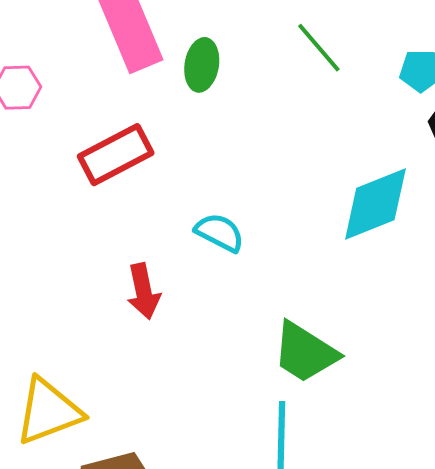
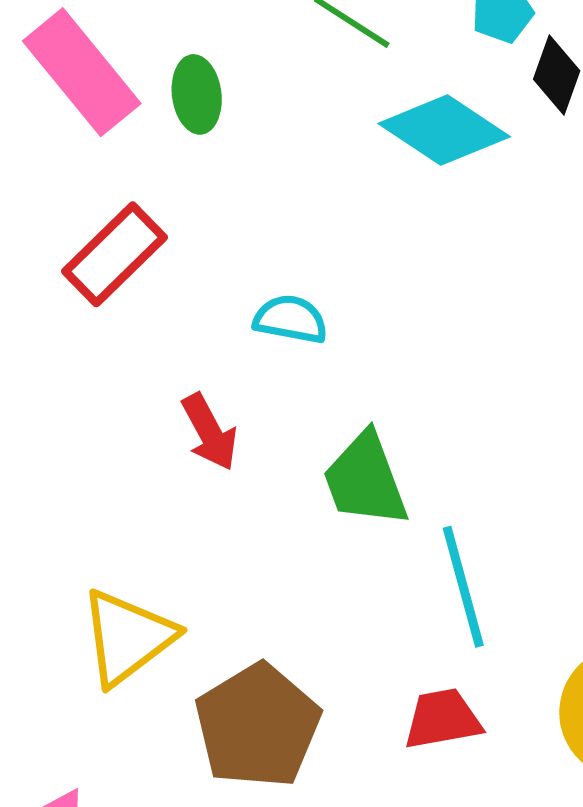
cyan diamond: (375, 204) -> (444, 130), moved, turned 72
green trapezoid: (305, 352) -> (365, 480), moved, turned 54

